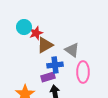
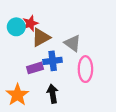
cyan circle: (24, 27) -> (16, 27), moved
purple rectangle: (48, 77) -> (35, 68), moved

